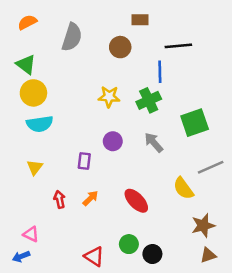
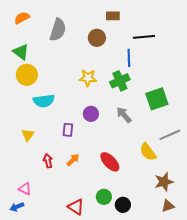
cyan semicircle: (40, 124) -> (44, 101), moved

